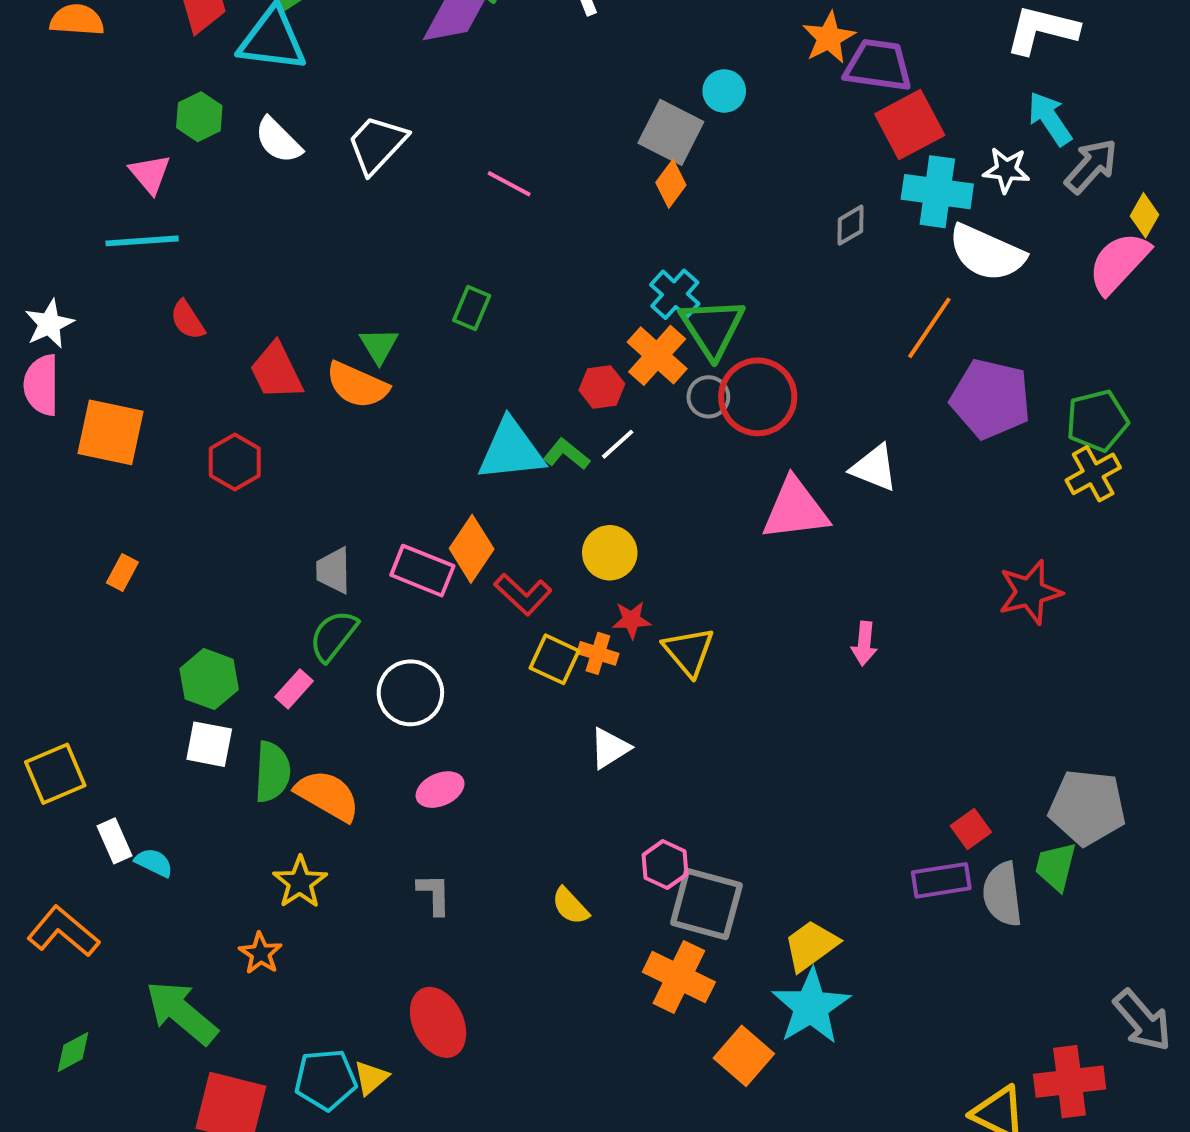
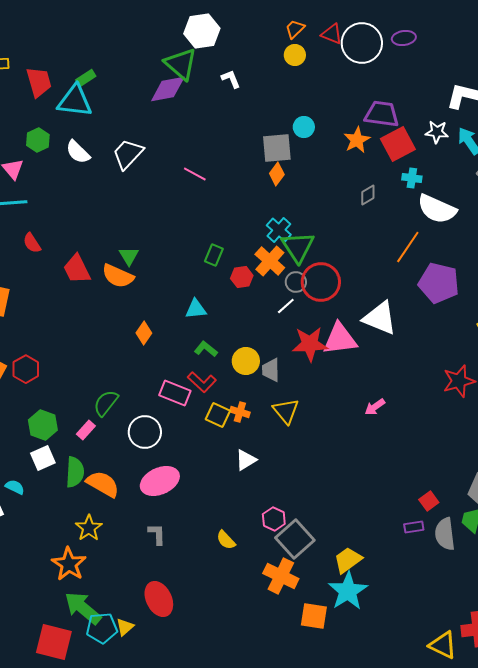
orange star: (829, 38) -> (357, 140), moved
gray square: (671, 132) -> (277, 148), turned -32
white star: (1006, 170) -> (437, 132), moved
cyan cross: (937, 192) -> (412, 178), size x0.6
green rectangle: (472, 308) -> (214, 255), moved
white line: (618, 444) -> (286, 306), moved
cyan triangle: (511, 450) -> (196, 309), size x0.6
green L-shape: (566, 454) -> (206, 349), moved
red hexagon: (235, 462) -> (26, 369), moved
white triangle: (874, 468) -> (380, 318), size x1.4
orange diamond: (472, 549) -> (144, 333), moved, size x0.7
gray trapezoid: (333, 571) -> (271, 370), moved
pink rectangle: (422, 571) -> (175, 393), moved
red star: (631, 620) -> (310, 344), moved, size x1.8
pink arrow: (864, 644) -> (375, 407), turned 50
white square: (209, 744) -> (43, 458), turned -35
pink ellipse: (440, 790) -> (160, 481), size x1.6
cyan semicircle: (154, 863) -> (15, 487), moved
purple rectangle: (941, 880) -> (414, 527), size x0.7
gray square: (706, 904) -> (295, 539), turned 33
orange star: (260, 953) -> (69, 564), size x1.6
green arrow: (182, 1013) -> (83, 608), moved
orange square: (744, 1056) -> (314, 616), turned -32

